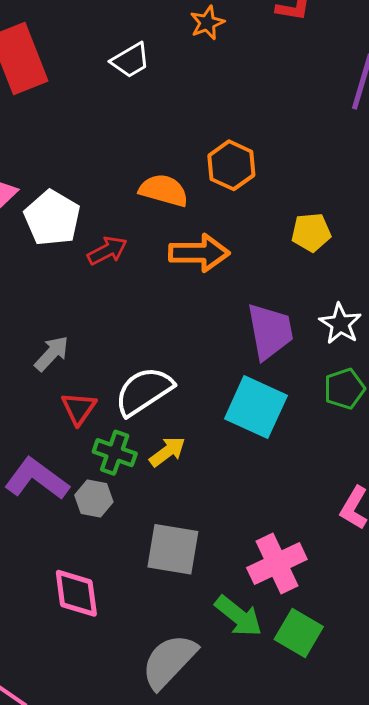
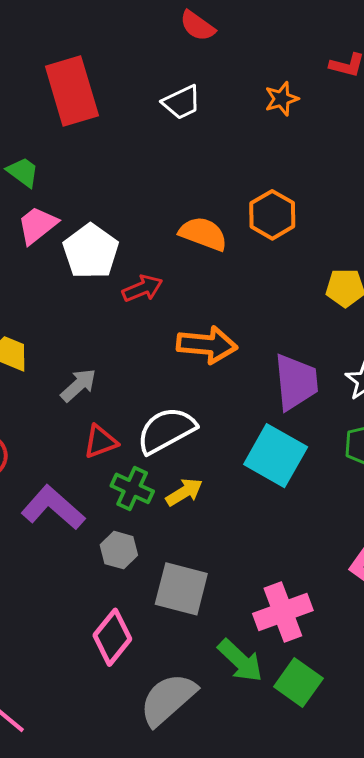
orange star: (207, 23) -> (282, 99), moved
orange arrow: (199, 253) -> (207, 345), moved
red triangle: (79, 408) -> (100, 442), turned 30
gray hexagon: (94, 499) -> (119, 550), moved
pink diamond: (76, 593) -> (112, 637), moved, turned 42

